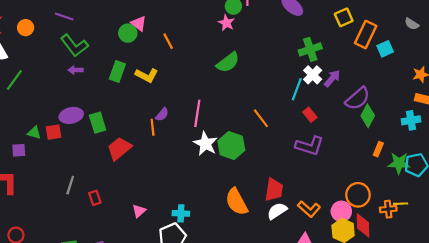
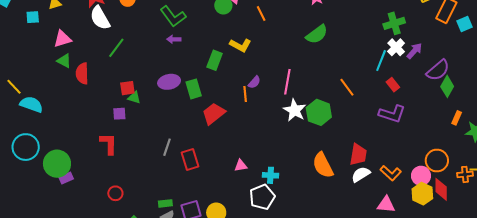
green rectangle: (117, 72) -> (215, 60), moved
red square: (53, 132) -> (127, 88), moved
red rectangle: (95, 198) -> (190, 159), size x1.5
pink triangle: (139, 211) -> (241, 166), moved, turned 32

